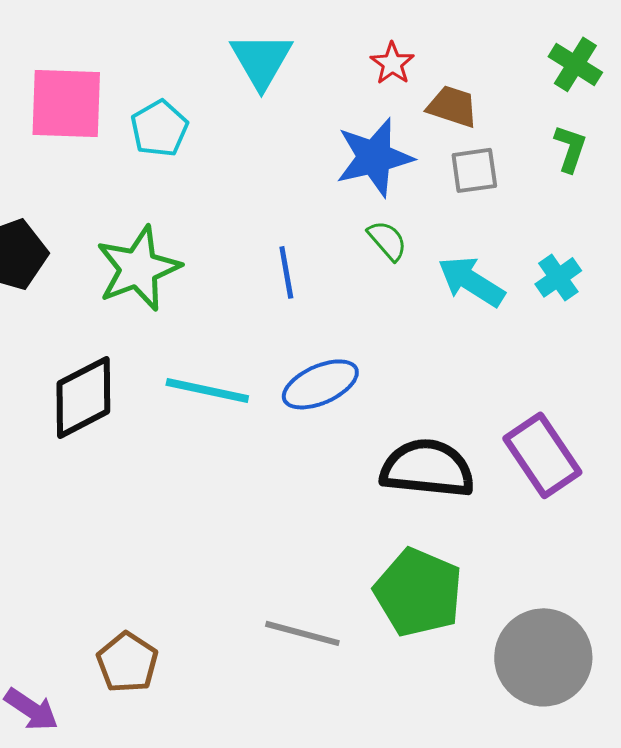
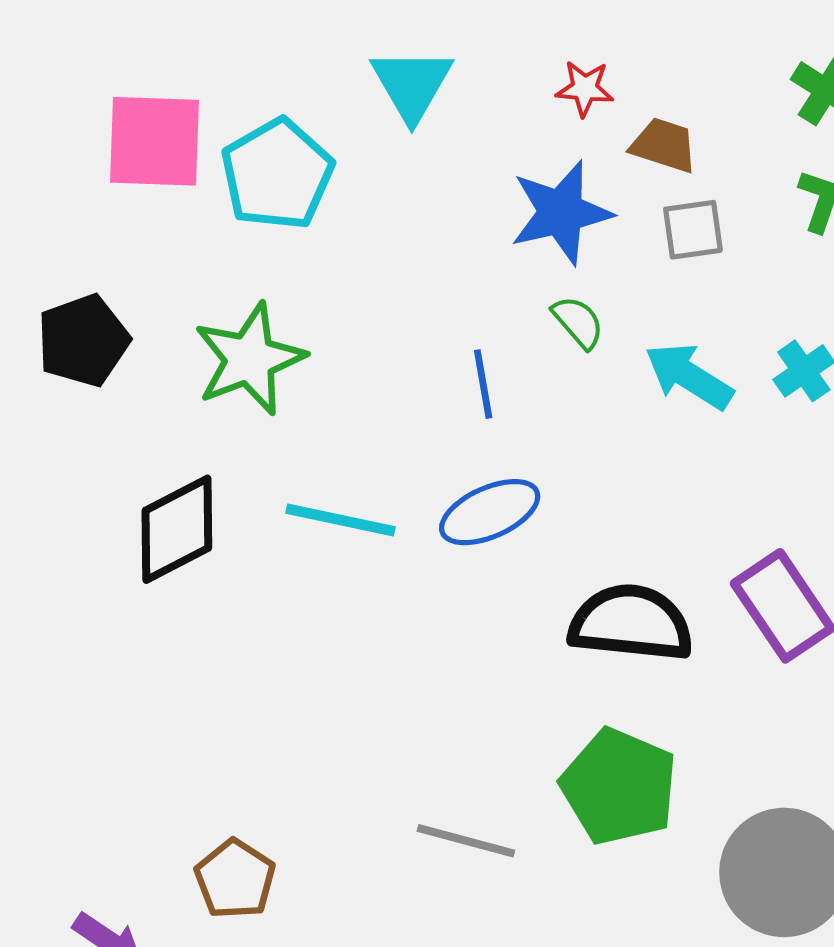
red star: (392, 63) -> (585, 88), turned -30
cyan pentagon: (159, 128) -> (277, 174), size x1.5
blue line: (286, 272) -> (483, 384), moved

